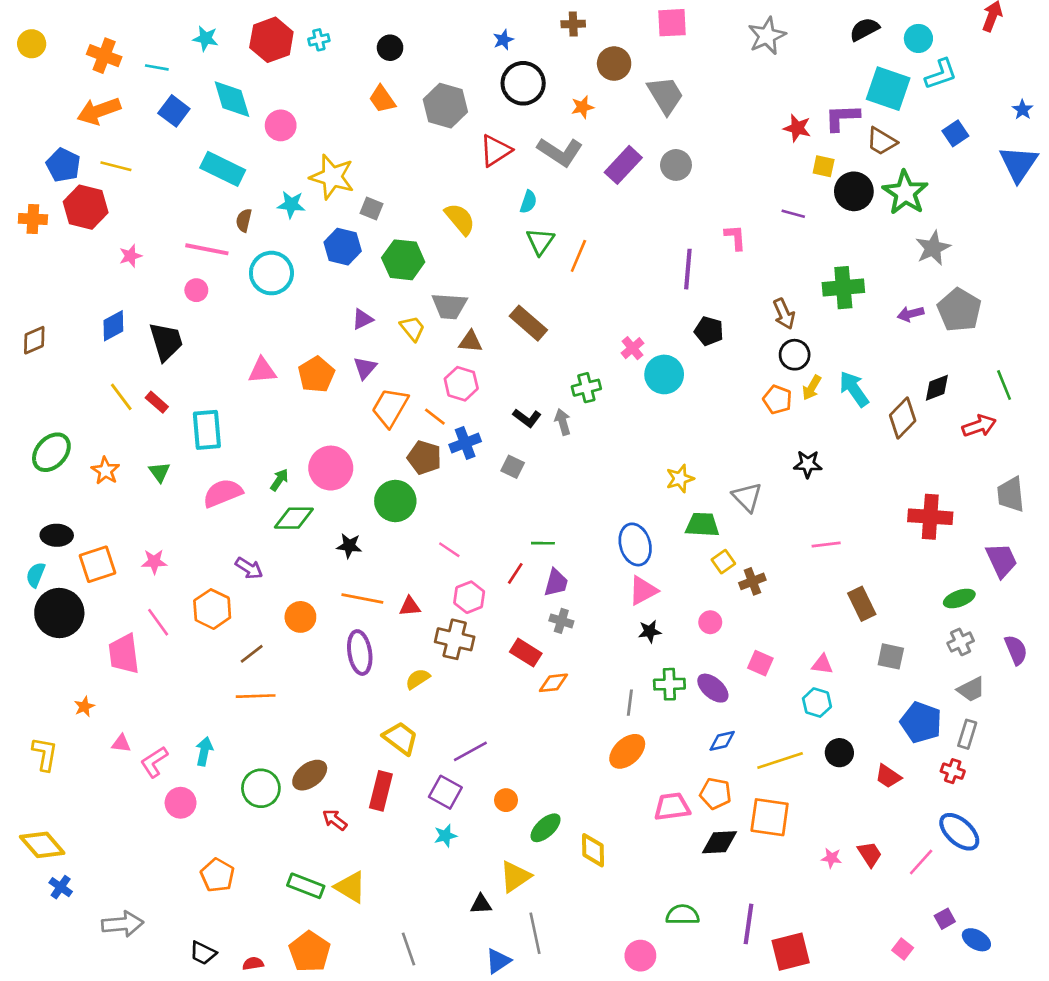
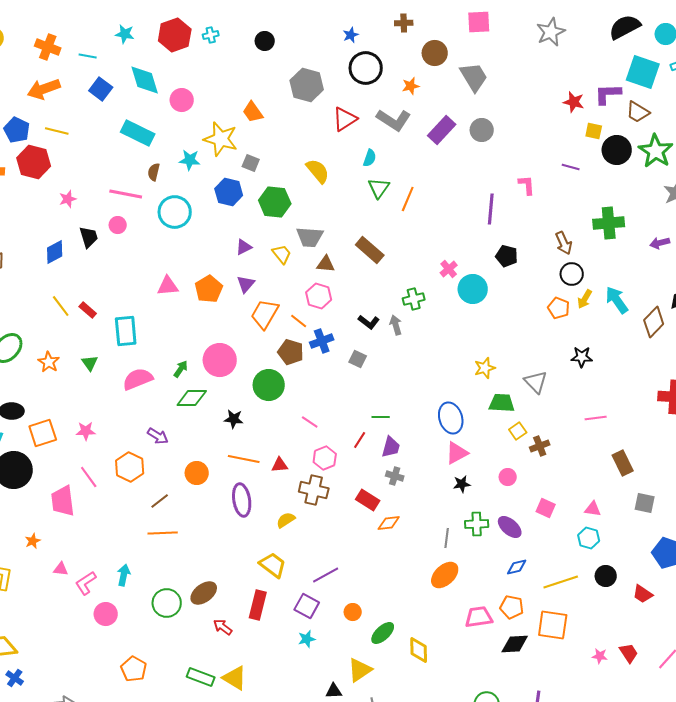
black semicircle: (864, 29) -> (625, 27), size x1.4
orange trapezoid: (382, 99) -> (253, 112), moved
black trapezoid: (166, 342) -> (89, 237), moved, size x0.7

